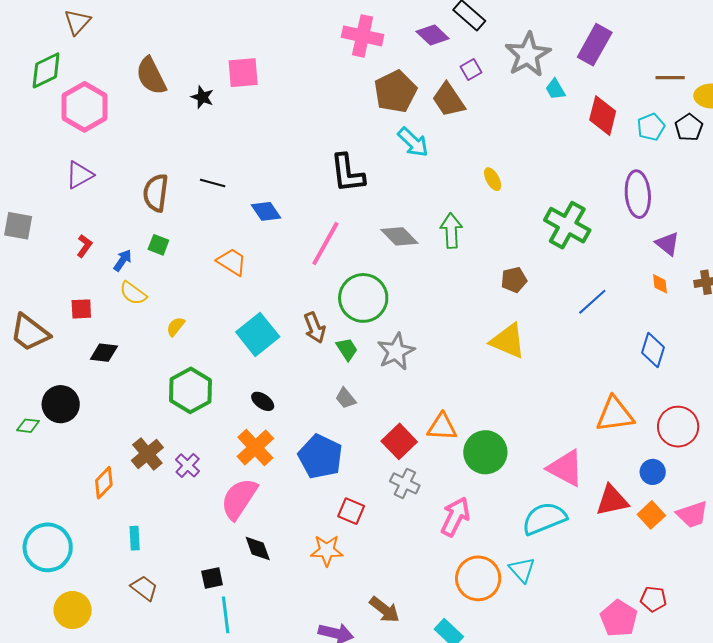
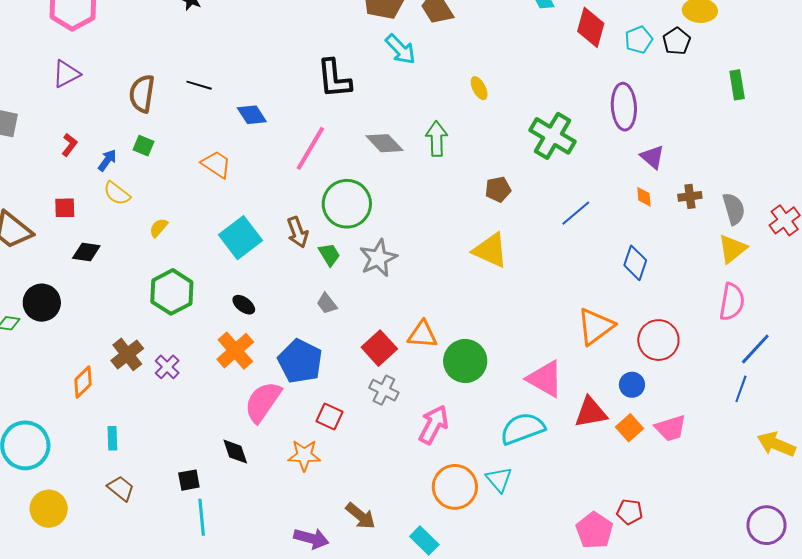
orange triangle: (615, 414) -> (596, 326), turned -30
pink semicircle: (239, 499) -> (263, 402), moved

